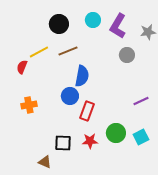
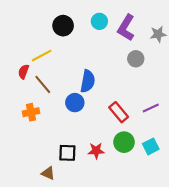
brown line: (68, 51) -> (43, 84), moved, turned 72
red rectangle: (87, 111) -> (119, 112), moved, turned -60

